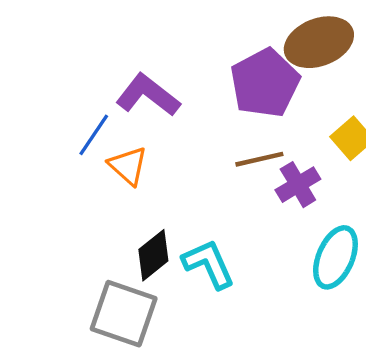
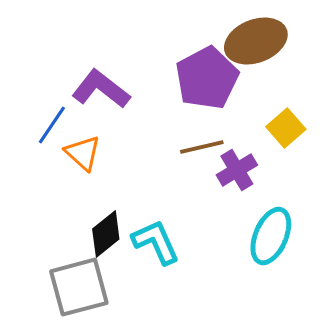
gray square: (124, 314) -> (79, 287), turned -34

